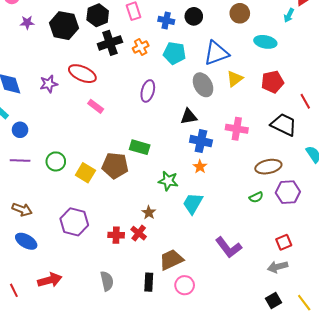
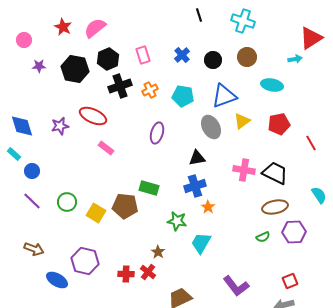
cyan arrow: (289, 15) -> (295, 59), turned -128
black circle: (194, 16) -> (213, 60), moved
blue cross: (166, 20) -> (182, 55), moved, turned 35
black trapezoid: (284, 125) -> (275, 173), moved
blue cross: (201, 141) -> (195, 186), moved, turned -30
purple line: (20, 160) -> (32, 201), turned 42
blue ellipse: (26, 241) -> (57, 280), moved

